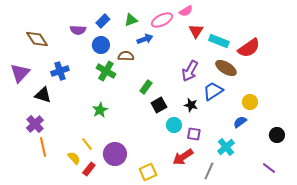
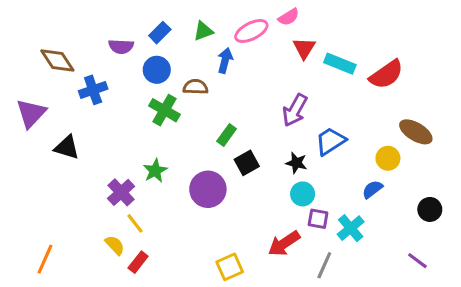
blue arrow: (145, 39) -> (225, 60), turned -56
brown ellipse: (226, 68) -> (416, 132), moved
blue cross: (60, 71) -> (93, 90), moved
purple cross: (35, 124) -> (121, 192), moved
cyan circle: (174, 125) -> (303, 194), moved
purple square: (194, 134) -> (318, 219), moved
orange line: (43, 147) -> (45, 259), moved, turned 36
purple circle: (115, 154) -> (208, 189), moved

